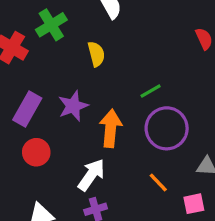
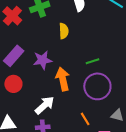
orange arrow: (111, 128) -> (63, 79), turned -30

